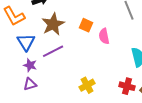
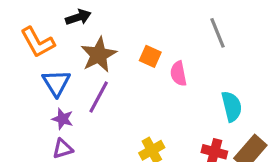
purple line: (53, 51) -> (99, 97), turned -35

